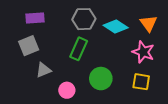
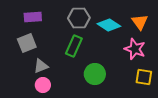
yellow square: (141, 82) -> (144, 77), moved
pink circle: (67, 90) -> (43, 85), moved

